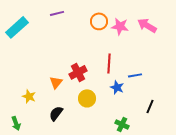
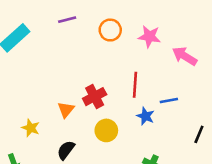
orange circle: (99, 21) -> (110, 30), moved
pink arrow: (147, 25) -> (185, 56), moved
black line: (150, 106) -> (199, 134), moved

